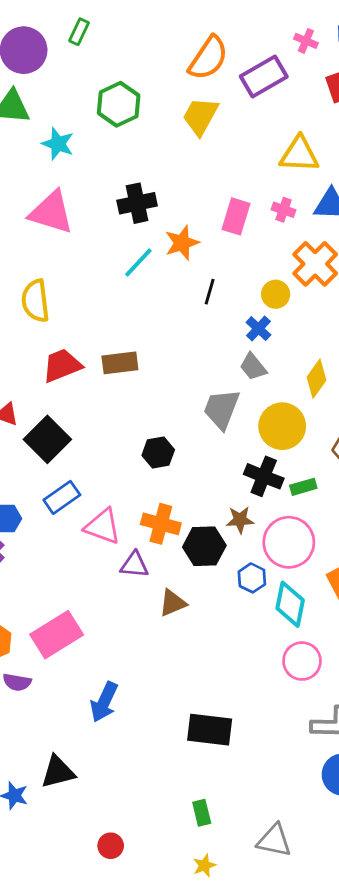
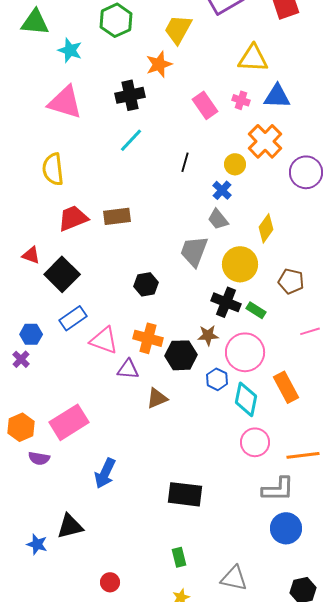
pink rectangle: (236, 216) -> (205, 105), turned -52
orange star: (182, 243) -> (159, 64), moved
green rectangle: (303, 487) -> (256, 310), turned 48

